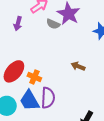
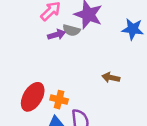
purple arrow: (18, 24) -> (57, 35), moved, turned -112

